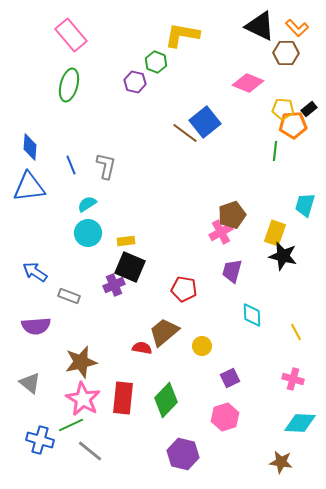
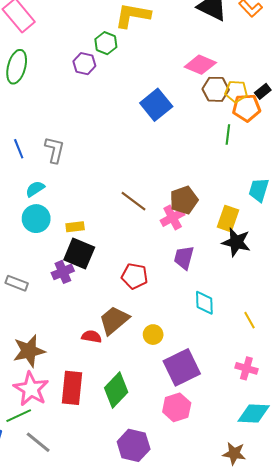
brown hexagon: (286, 53) -> (216, 89), moved
brown line: (185, 133) -> (134, 201), moved
purple square: (230, 378) -> (182, 367), size x1.8

